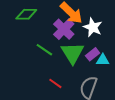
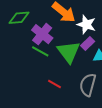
purple cross: (64, 29) -> (42, 34), moved
purple rectangle: (93, 54) -> (88, 43), moved

